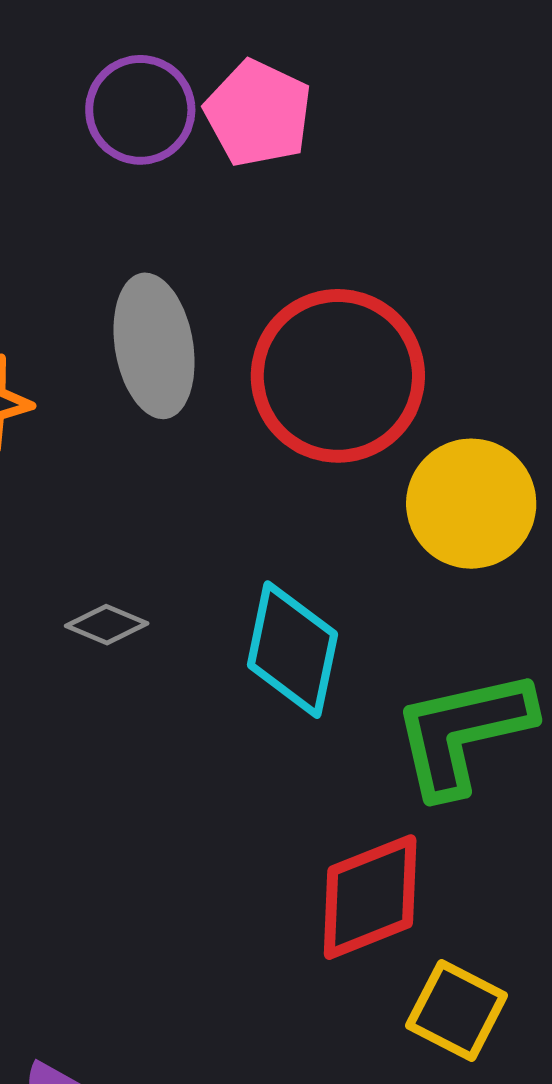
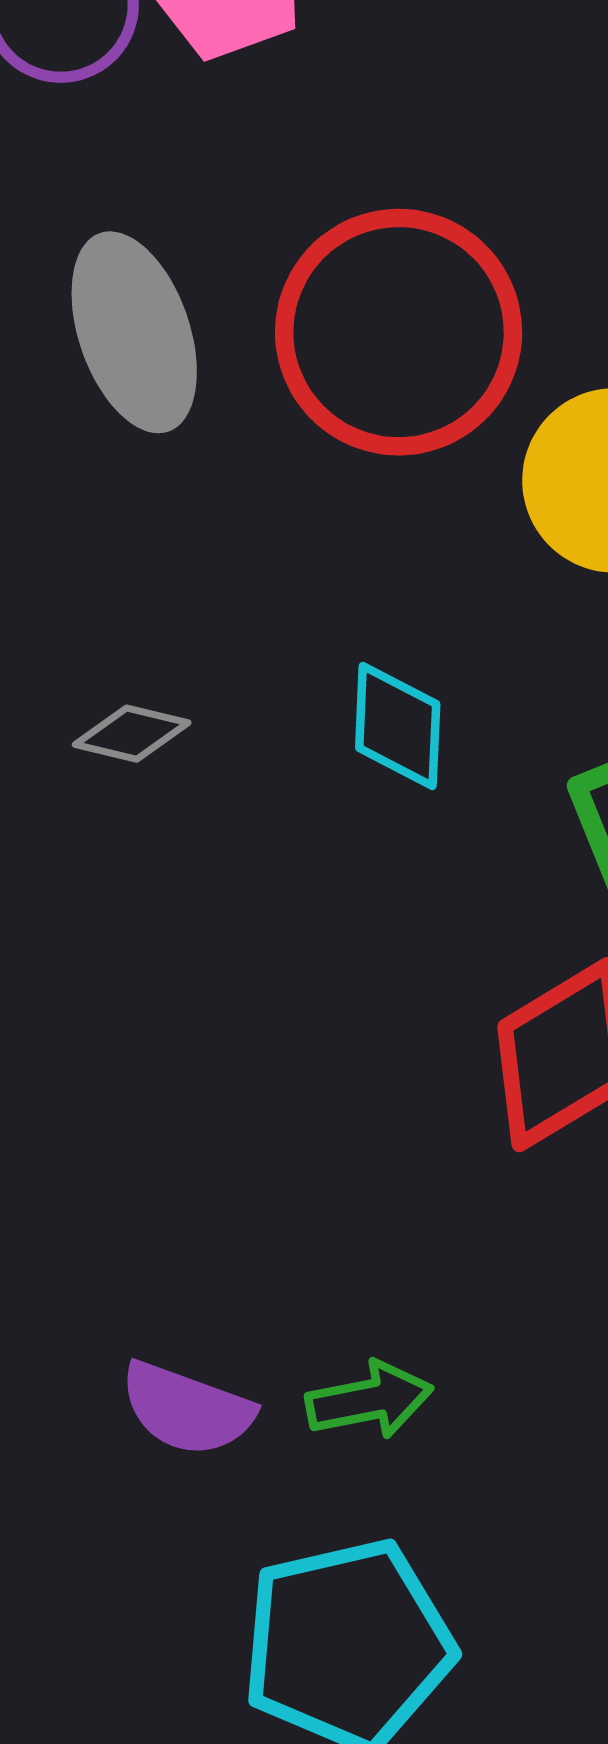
cyan diamond: (292, 650) -> (398, 726), size x0.7

